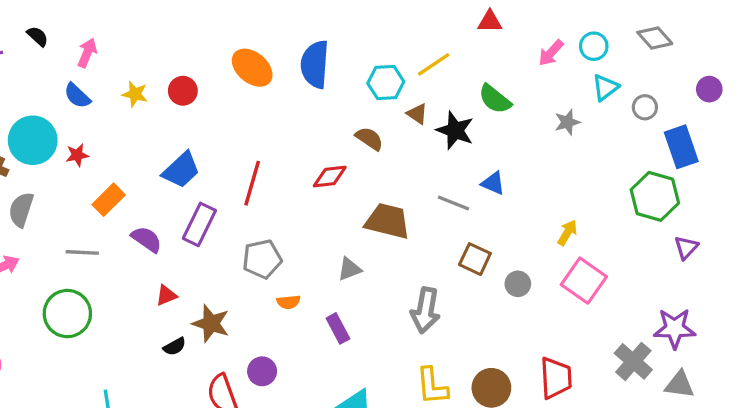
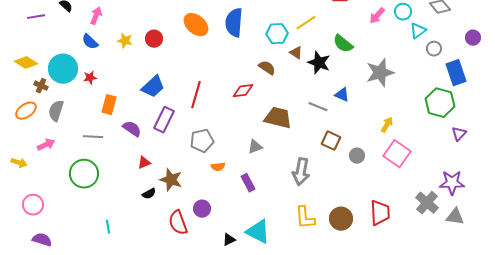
cyan triangle: (605, 87) -> (418, 31), moved
gray star: (567, 122) -> (380, 73), moved, size x1.8
orange rectangle: (109, 200) -> (109, 105), turned -30

